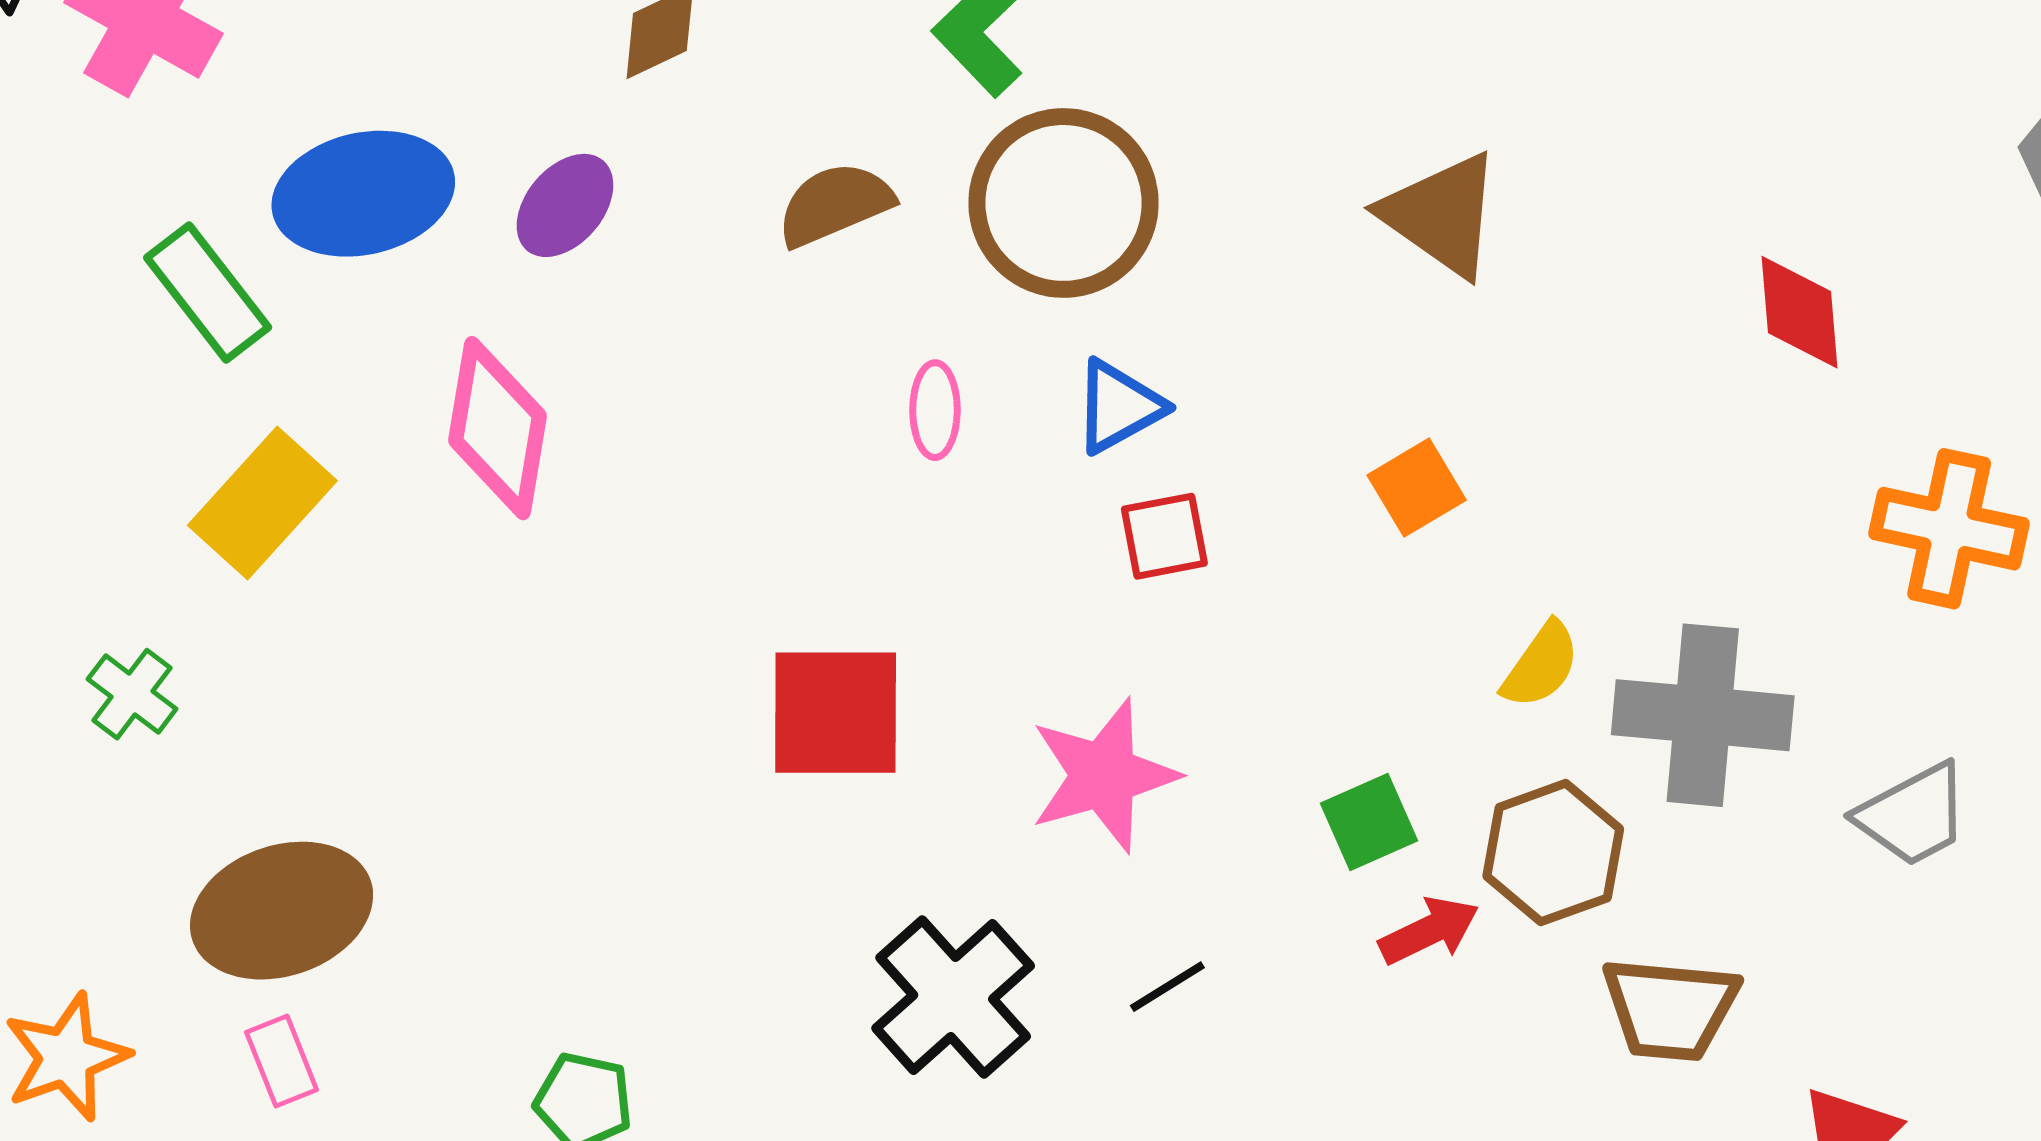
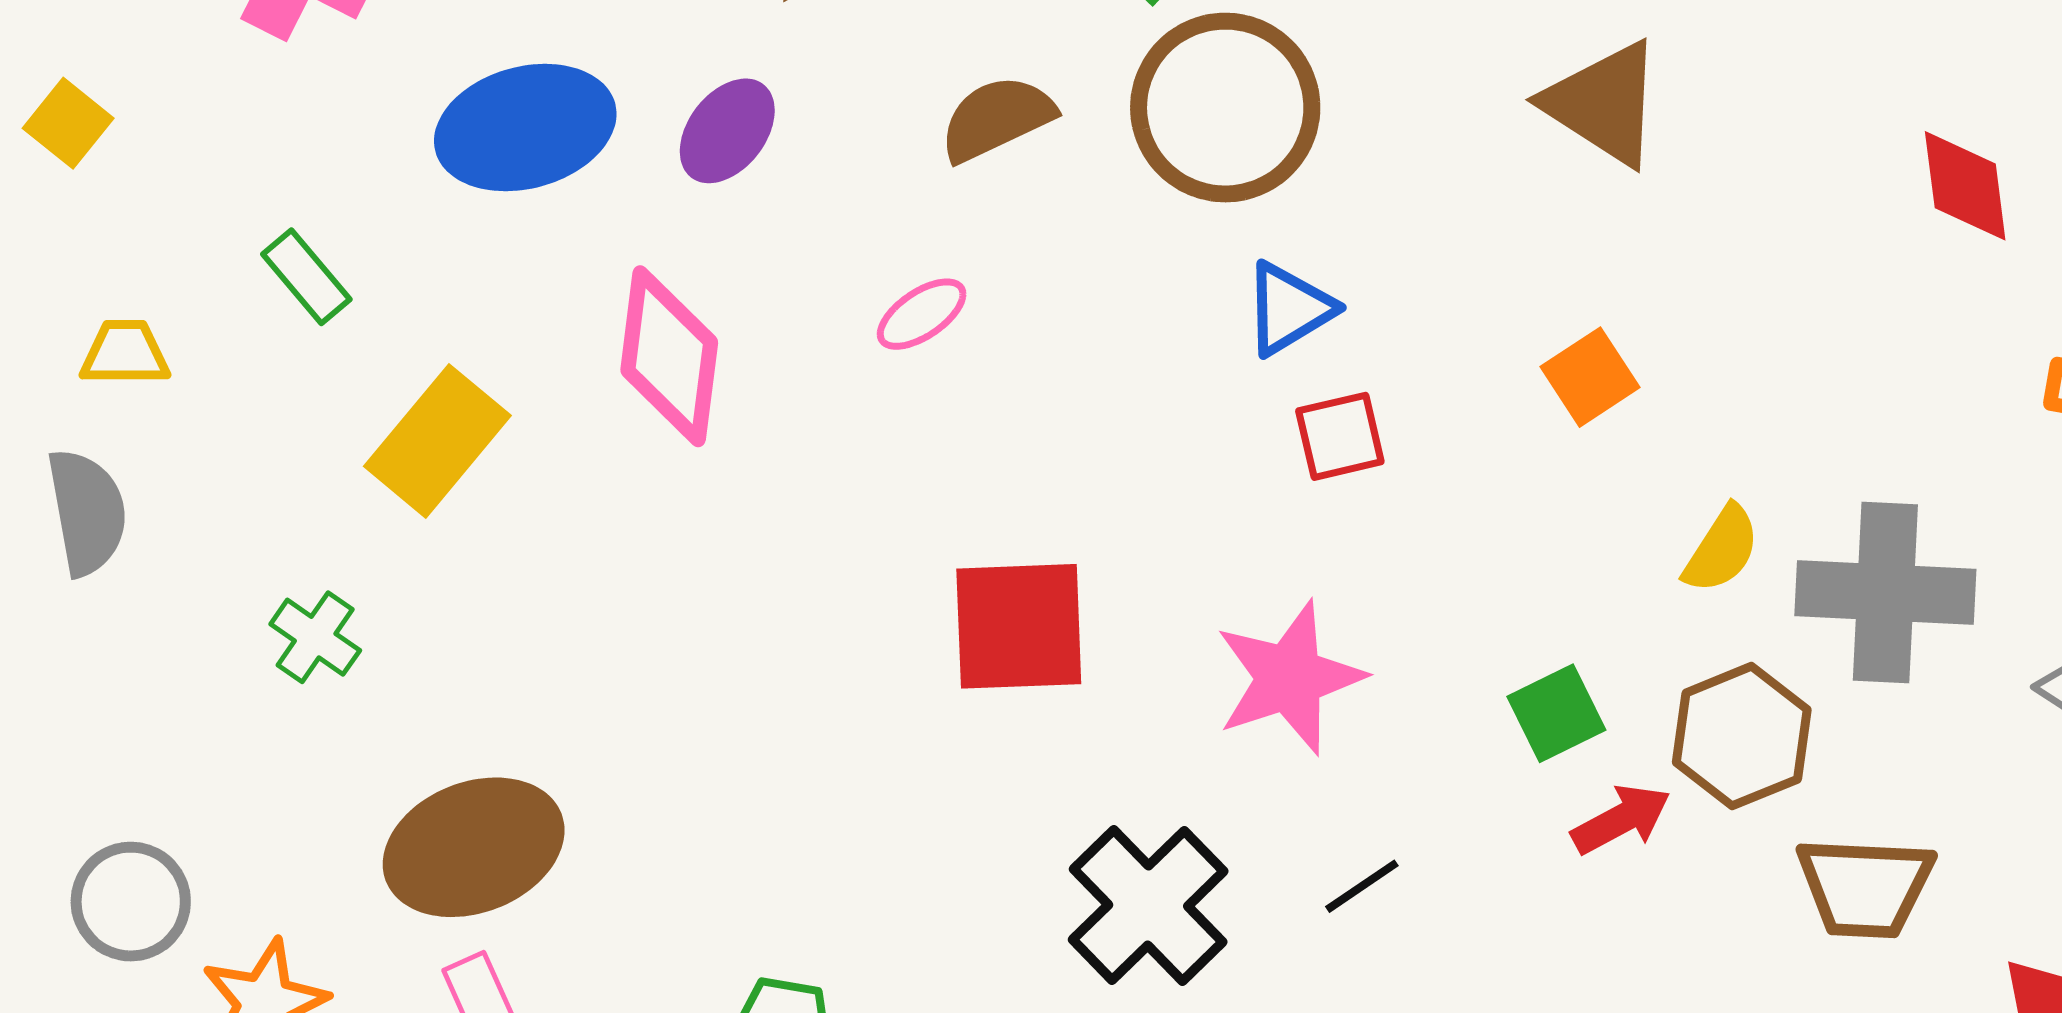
green rectangle: (208, 293) -> (306, 277), moved, size x0.7
pink ellipse: (935, 410) -> (922, 314), moved, turned 58

